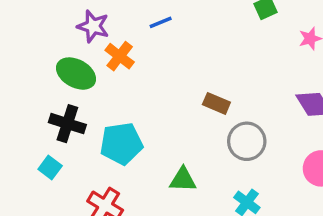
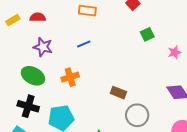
orange cross: (120, 56) -> (70, 77), moved, turned 36

